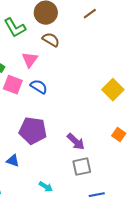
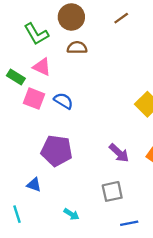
brown semicircle: (51, 40) -> (77, 48), turned -30
pink triangle: (30, 60) -> (42, 67), moved, turned -42
purple arrow: (76, 142) -> (119, 153), moved

